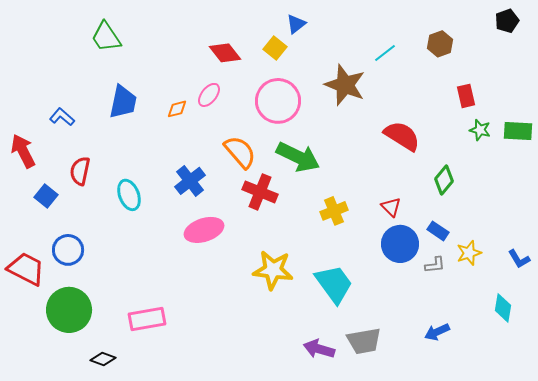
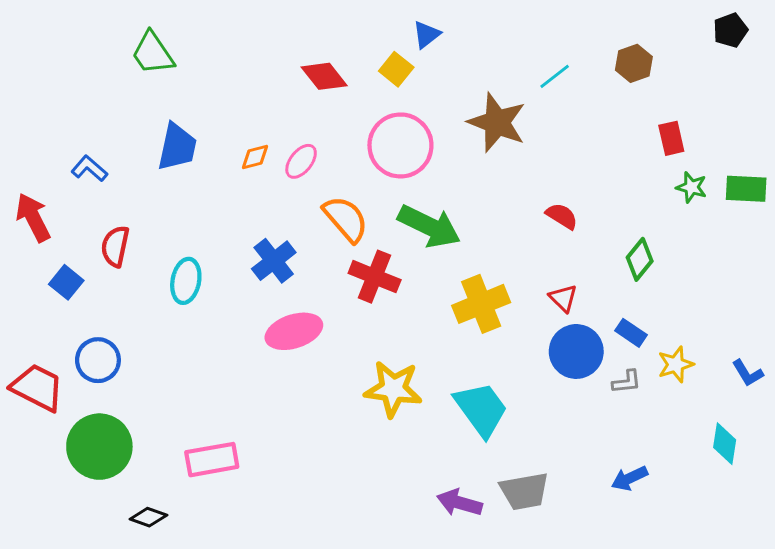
pink ellipse: (209, 95) -> (301, 161), moved
red semicircle: (402, 136) -> (562, 216), moved, size x0.6
cyan ellipse: (129, 195) -> (186, 281), turned 32
yellow cross: (334, 211) -> (481, 304), size x1.4

